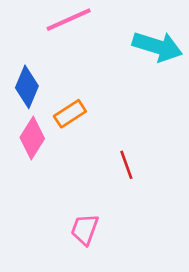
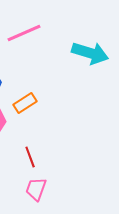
red line: (126, 165) -> (30, 157), moved

